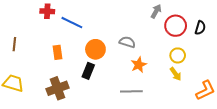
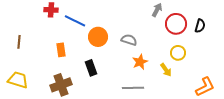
orange circle: (95, 49) -> (98, 37), moved
black rectangle: (88, 71) -> (91, 68), turned -42
yellow arrow: (176, 74) -> (166, 70), moved

